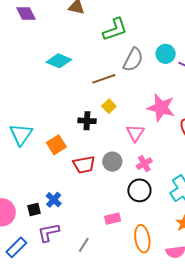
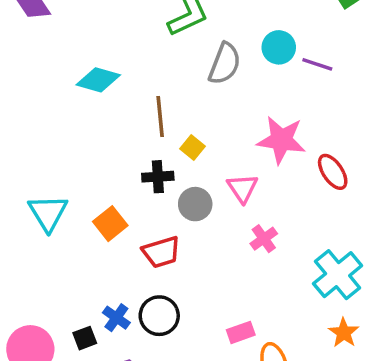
brown line: (104, 79) -> (160, 116), moved, turned -70
gray circle: (112, 162) -> (195, 204), moved
black circle: (139, 190) -> (159, 316), moved
pink rectangle: (113, 219) -> (241, 332), moved

